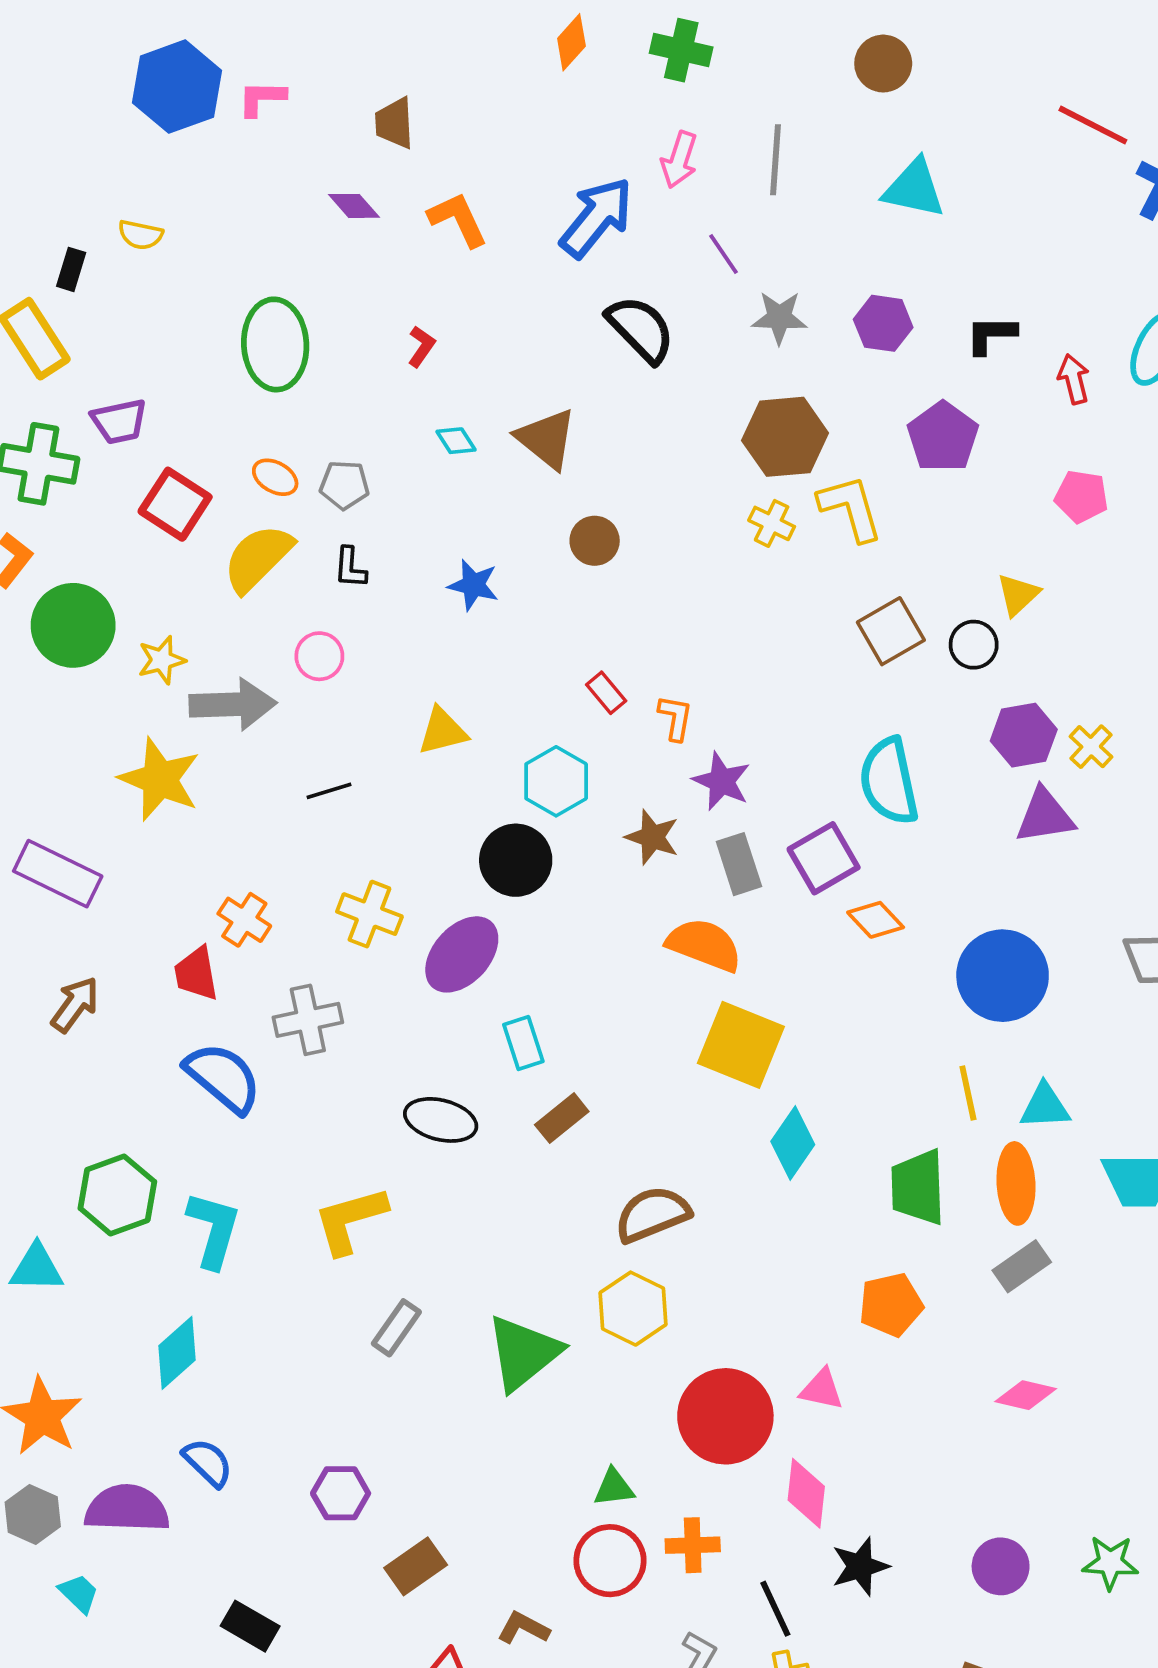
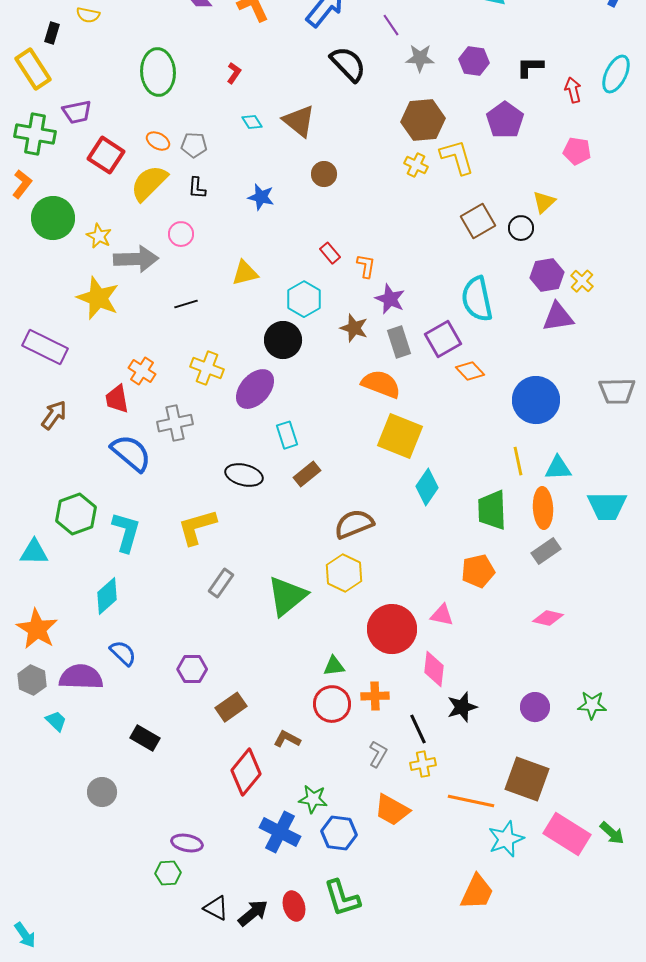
yellow star: (162, 660) -> (99, 236), turned -30

